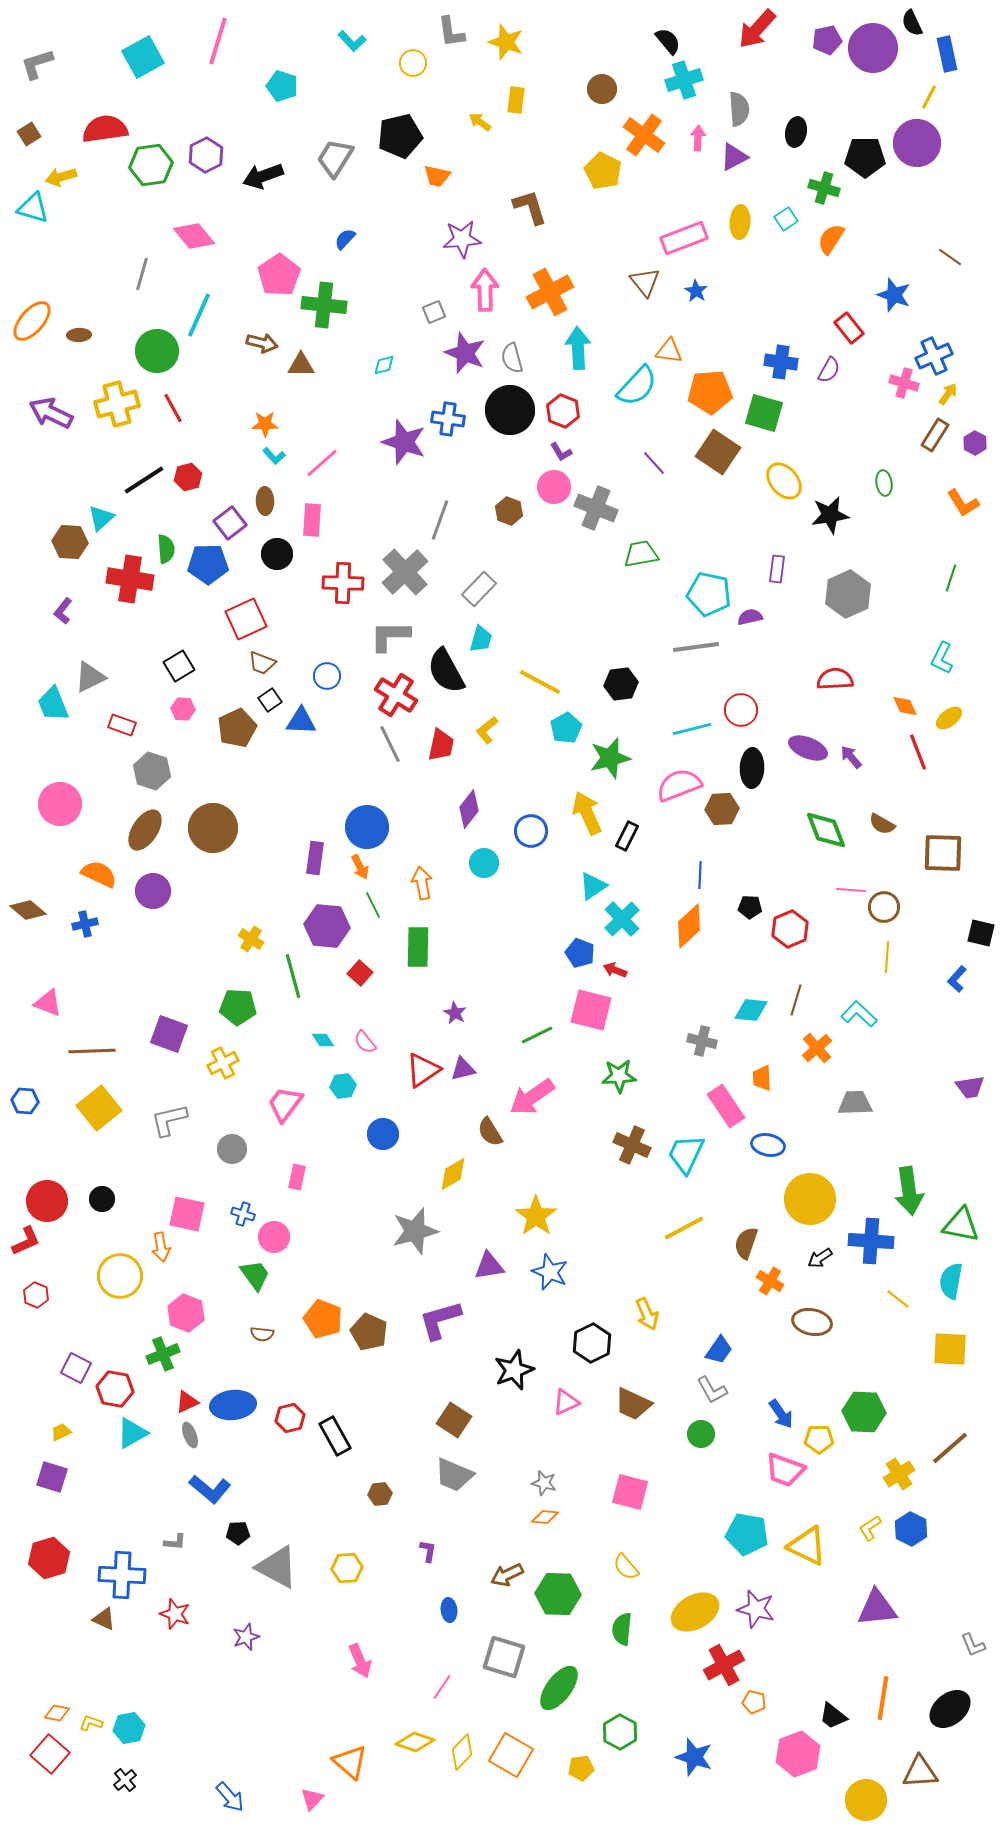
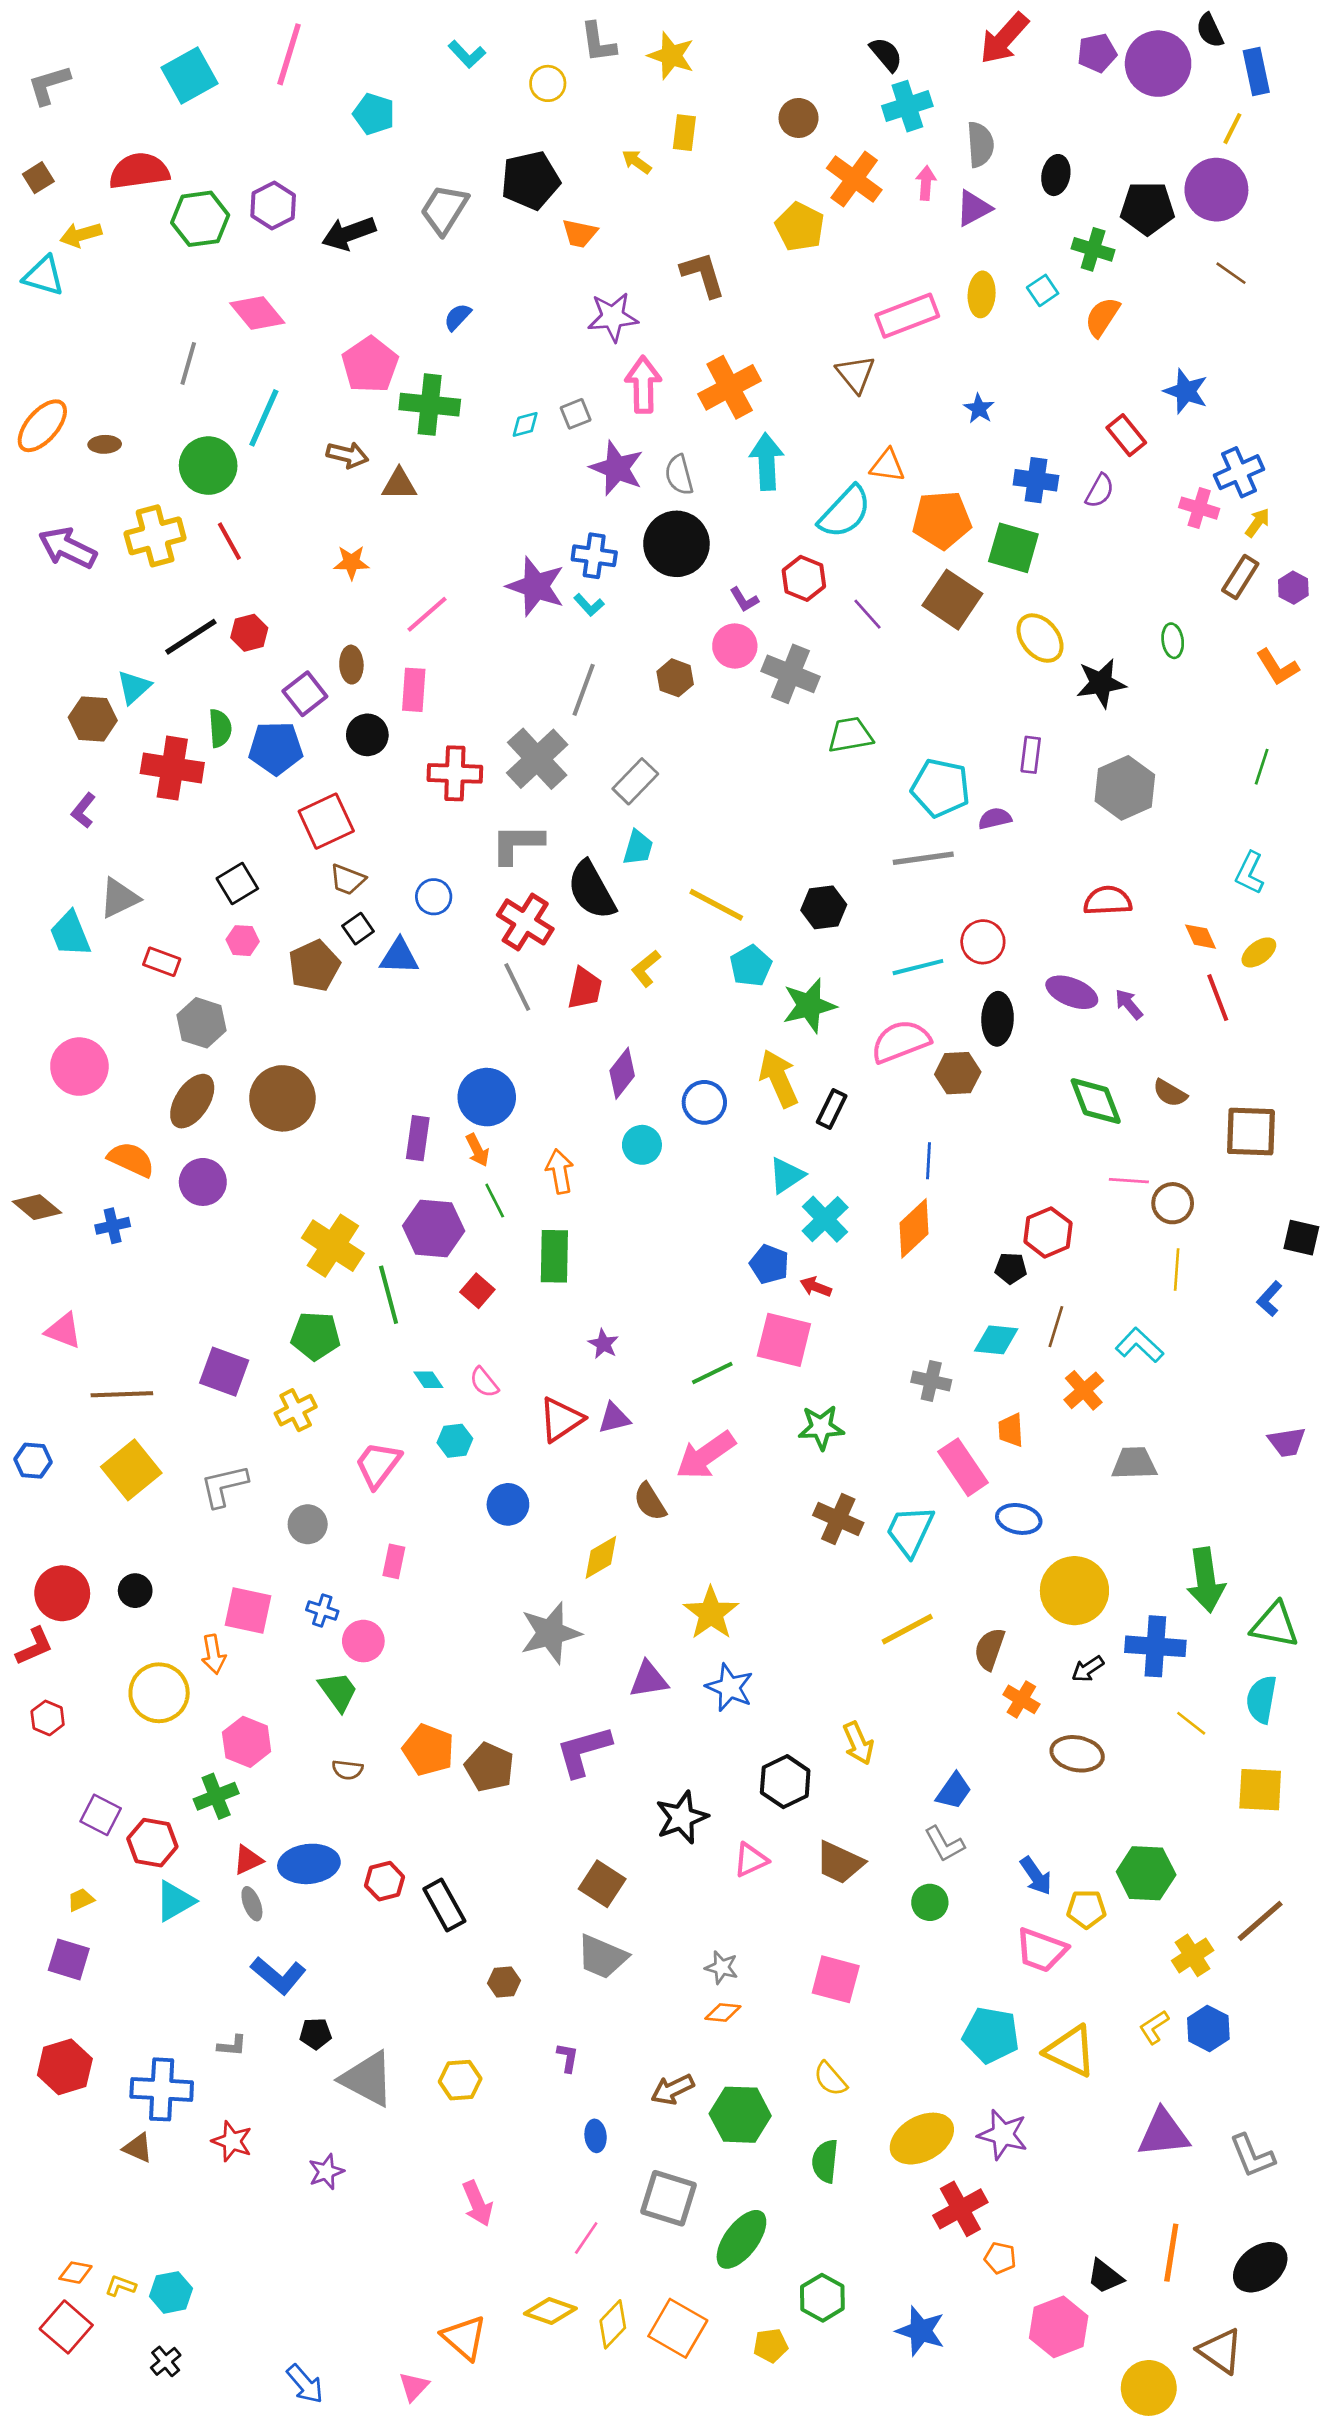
brown line: (950, 257) -> (1231, 273), moved
blue star: (696, 291) -> (979, 409), moved
cyan diamond: (384, 365) -> (525, 424), moved
red hexagon: (563, 411) -> (804, 578), moved
cyan L-shape: (274, 456) -> (589, 605), moved
black pentagon: (750, 907) -> (1011, 1268), moved
yellow cross: (251, 939) -> (333, 1246), size x1.8
gray L-shape: (973, 1645) -> (1252, 2156), moved, size x1.4
brown triangle: (920, 1772) -> (1220, 2351), turned 39

